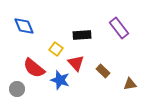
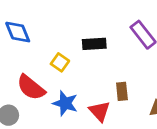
red triangle: (76, 63) -> (100, 111), moved
brown rectangle: (103, 71) -> (122, 91), turned 40

